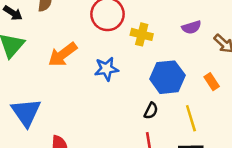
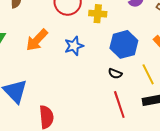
black semicircle: (151, 111) -> (115, 74), turned 96

